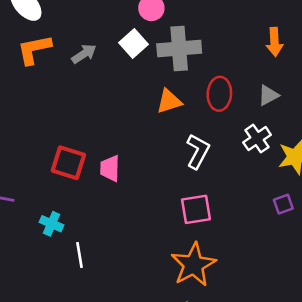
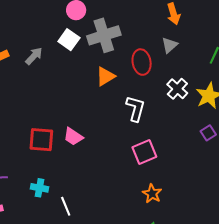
gray triangle: (268, 95) -> (170, 45), moved
pink trapezoid: (110, 168) -> (73, 137), turned -45
orange star: (193, 265) -> (152, 194), size x0.6

